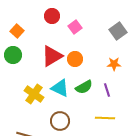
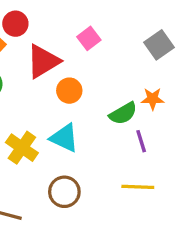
red circle: (52, 16) -> (15, 24), moved
red triangle: (52, 56) -> (43, 61), moved
orange circle: (75, 59) -> (69, 91), moved
green semicircle: (84, 87) -> (123, 113), moved

